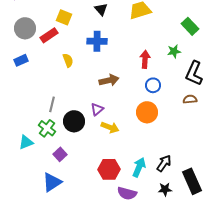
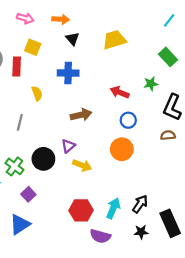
red rectangle: (49, 35) -> (17, 67), turned -54
red arrow: (145, 59) -> (120, 92), turned -72
gray line: (52, 104) -> (20, 122), moved

